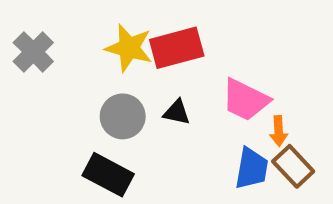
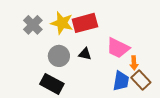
gray cross: (33, 52) -> (33, 25), moved

